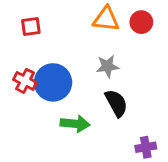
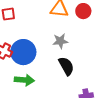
green arrow: (75, 124) -> (24, 80), moved

